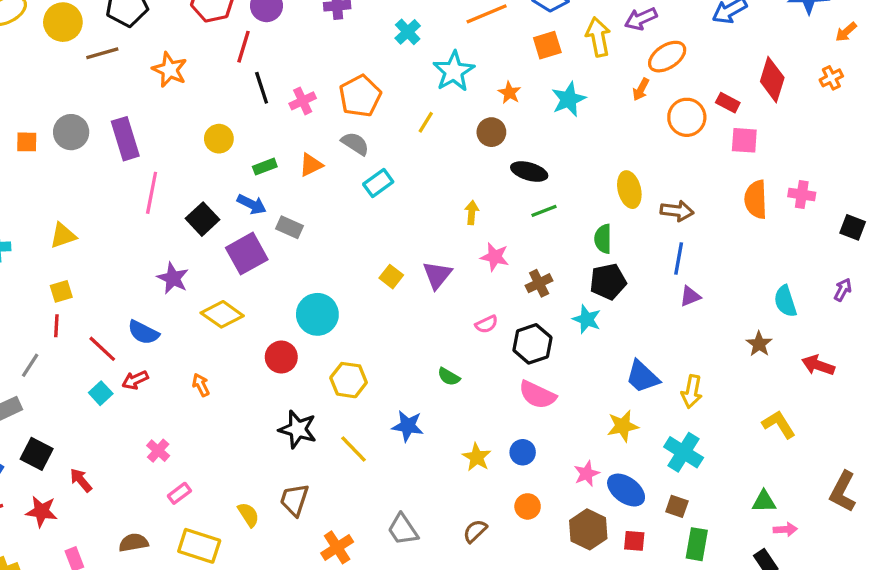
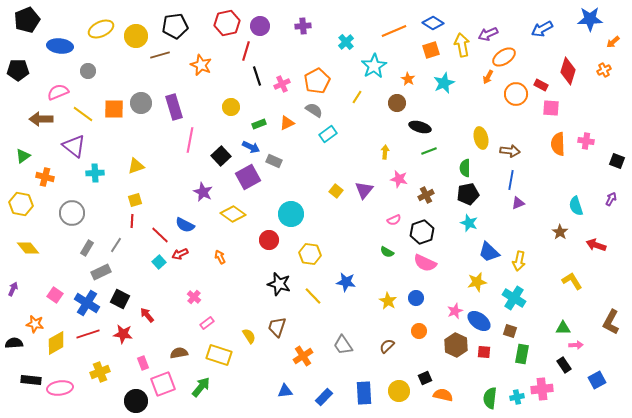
orange square: (27, 142) -> (114, 109), size x1.5
cyan star: (587, 319) -> (469, 223), moved
green semicircle: (449, 377) -> (387, 252), moved

